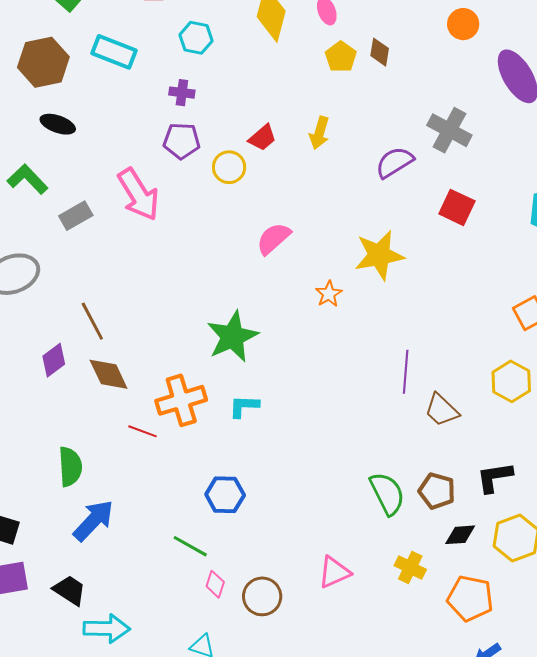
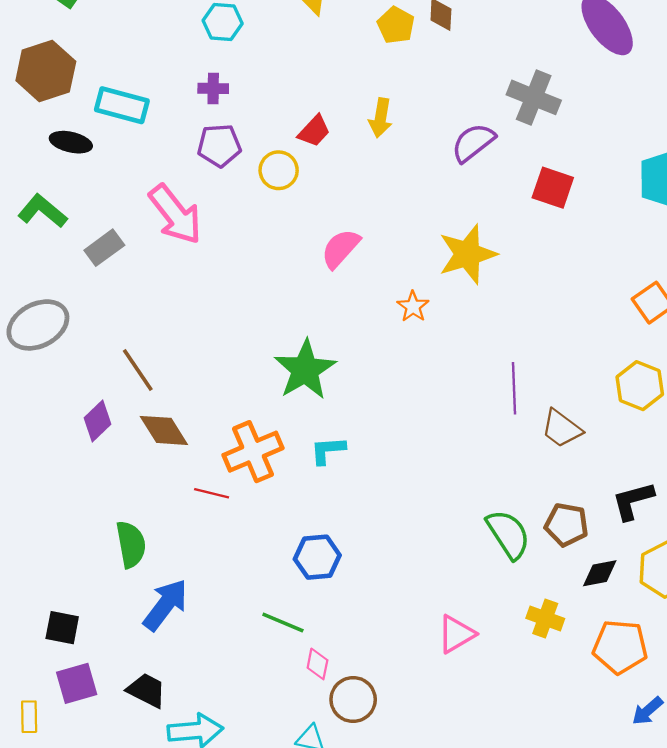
cyan rectangle: (114, 52) -> (122, 105), moved
brown circle: (262, 596) -> (353, 699), moved

